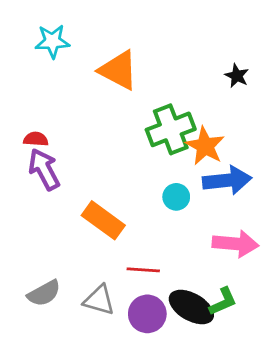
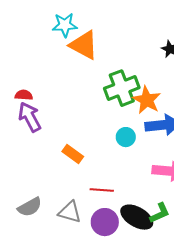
cyan star: (52, 41) -> (65, 25), moved
orange rectangle: (103, 220) -> (73, 154), size x0.7

